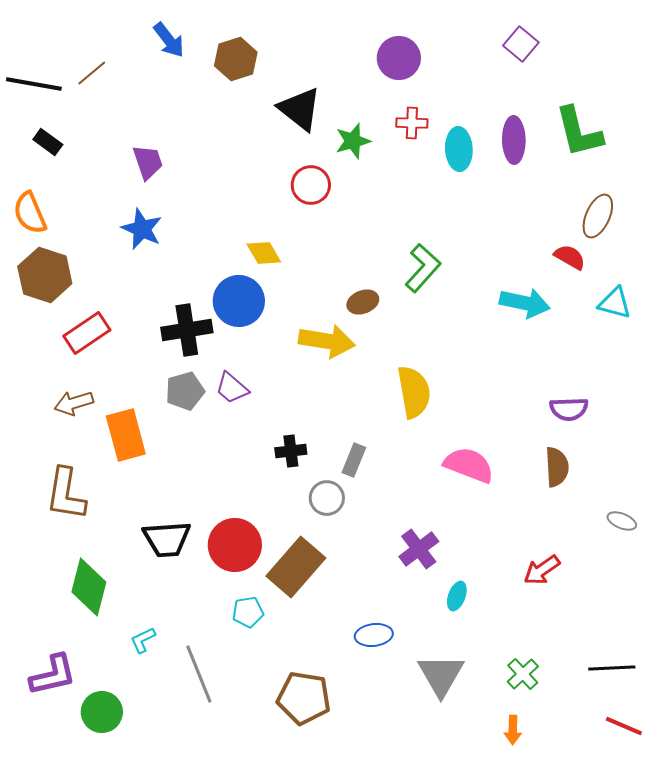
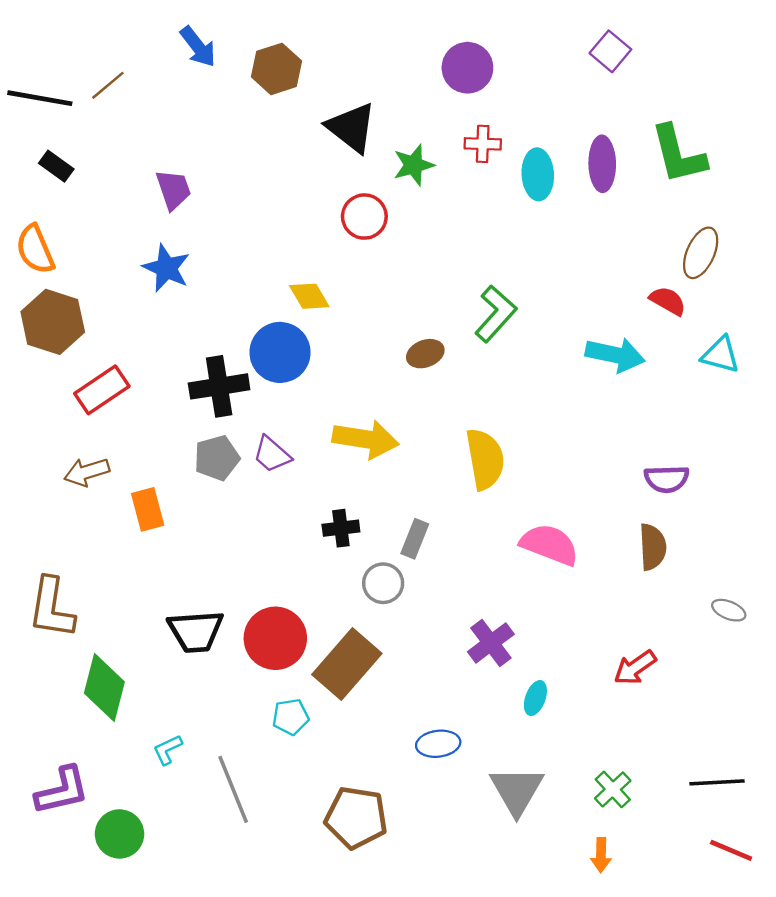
yellow arrow: (327, 341) -> (366, 439), moved
orange rectangle: (126, 435) -> (148, 509), size x0.7
brown L-shape: (66, 494) -> (52, 608), moved

